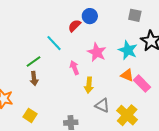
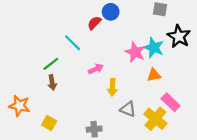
pink star: (97, 52) -> (135, 52), moved
pink arrow: (74, 68) -> (96, 69), turned 88
orange triangle: (127, 75) -> (154, 75), turned -32
pink rectangle: (142, 84) -> (171, 102), moved

